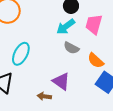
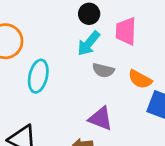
cyan ellipse: (21, 54) -> (38, 76), moved

